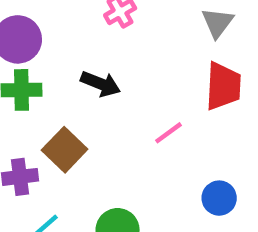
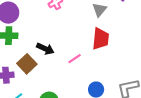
black arrow: (101, 84) -> (45, 49), moved

